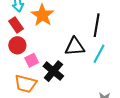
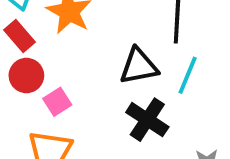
black cross: (53, 71) -> (147, 120), moved

